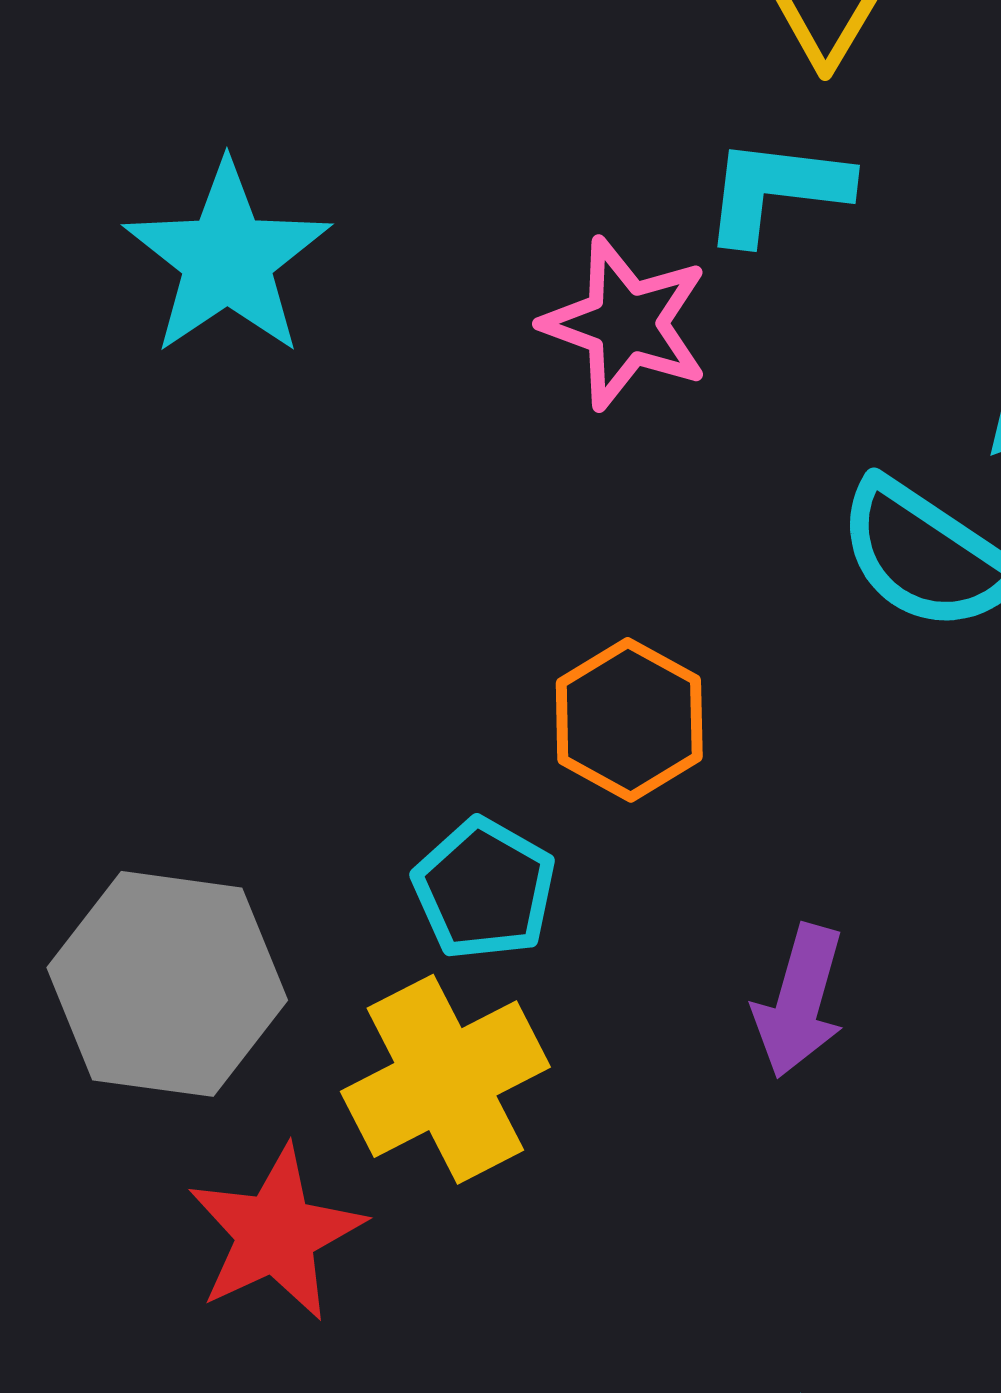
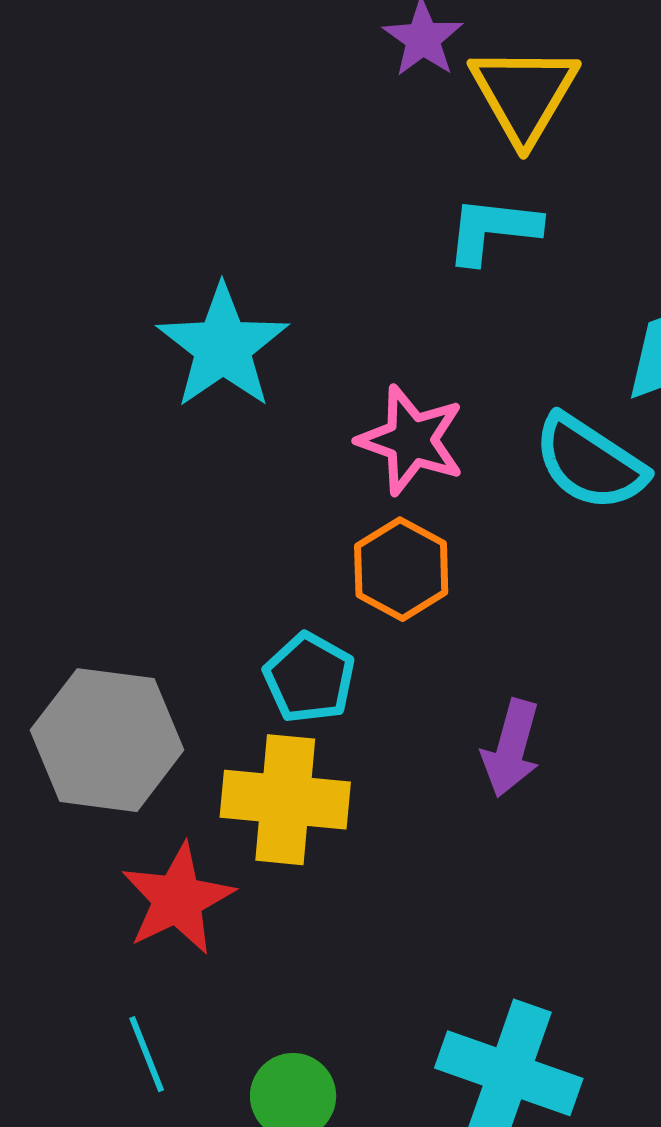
cyan star: (227, 259) -> (223, 347), moved
pink star: (626, 324) -> (411, 440), moved
yellow cross: (445, 1079) -> (285, 800), turned 33

